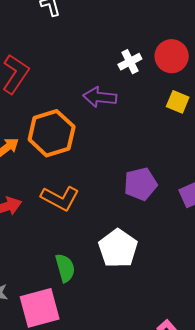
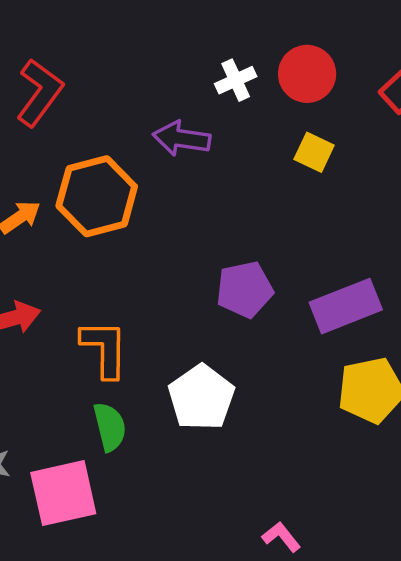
orange L-shape: (60, 198) -> (104, 349), moved, turned -120

